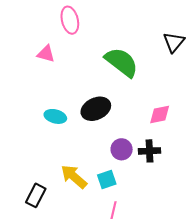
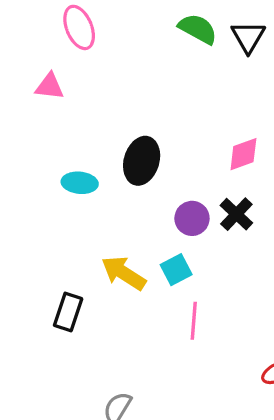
green semicircle: (122, 62) -> (198, 29), moved, size x0.7
black ellipse: (96, 109) -> (142, 161), turned -40
black cross: (149, 151) -> (236, 214), turned -35

